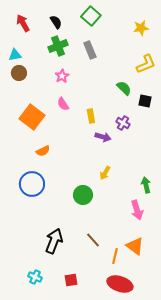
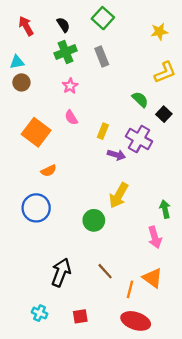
black square: (145, 101) -> (164, 114), turned 32
yellow rectangle: (91, 116) -> (103, 131), turned 32
purple cross: (123, 123) -> (139, 139), size x1.6
yellow arrow: (105, 173) -> (119, 195), size x1.6

